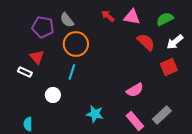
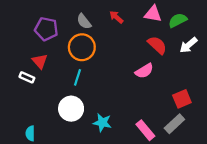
pink triangle: (132, 17) -> (153, 14), moved
gray semicircle: (67, 20) -> (84, 21), moved
red square: (169, 67) -> (182, 99), moved
pink semicircle: (135, 90) -> (144, 71), moved
white circle: (53, 95) -> (71, 109), moved, size x1.5

